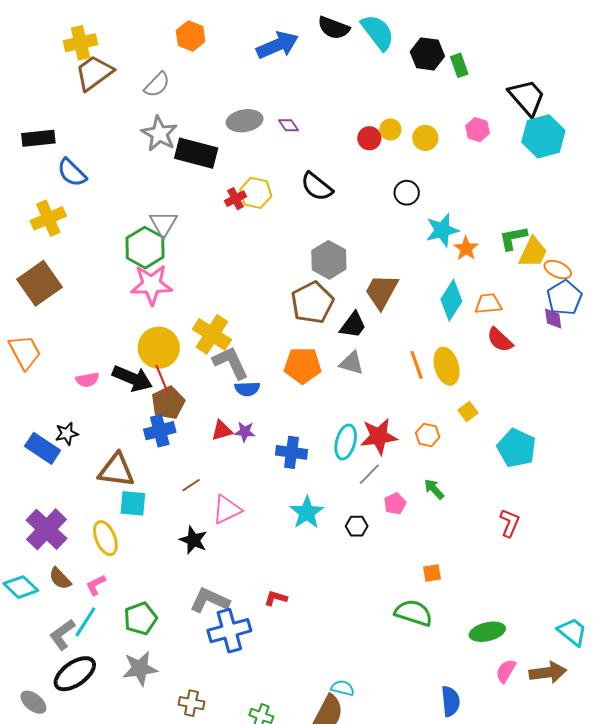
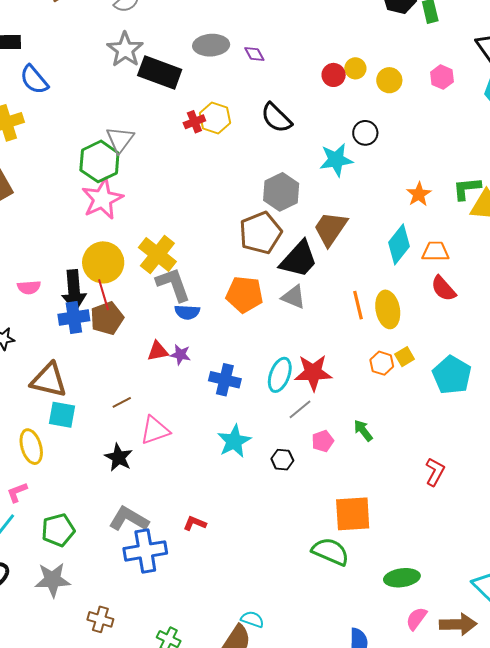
cyan star: (442, 230) -> (336, 160), moved
pink star: (152, 285) -> (102, 199), turned -30
black trapezoid: (353, 325) -> (299, 259), size x1.4
black arrow: (132, 378) -> (74, 290), turned 57
blue cross: (160, 431) -> (74, 318), moved
orange hexagon: (428, 435) -> (382, 363), moved
cyan pentagon: (517, 448) -> (452, 375), moved
orange square: (432, 573) -> (353, 514), size x2.0

